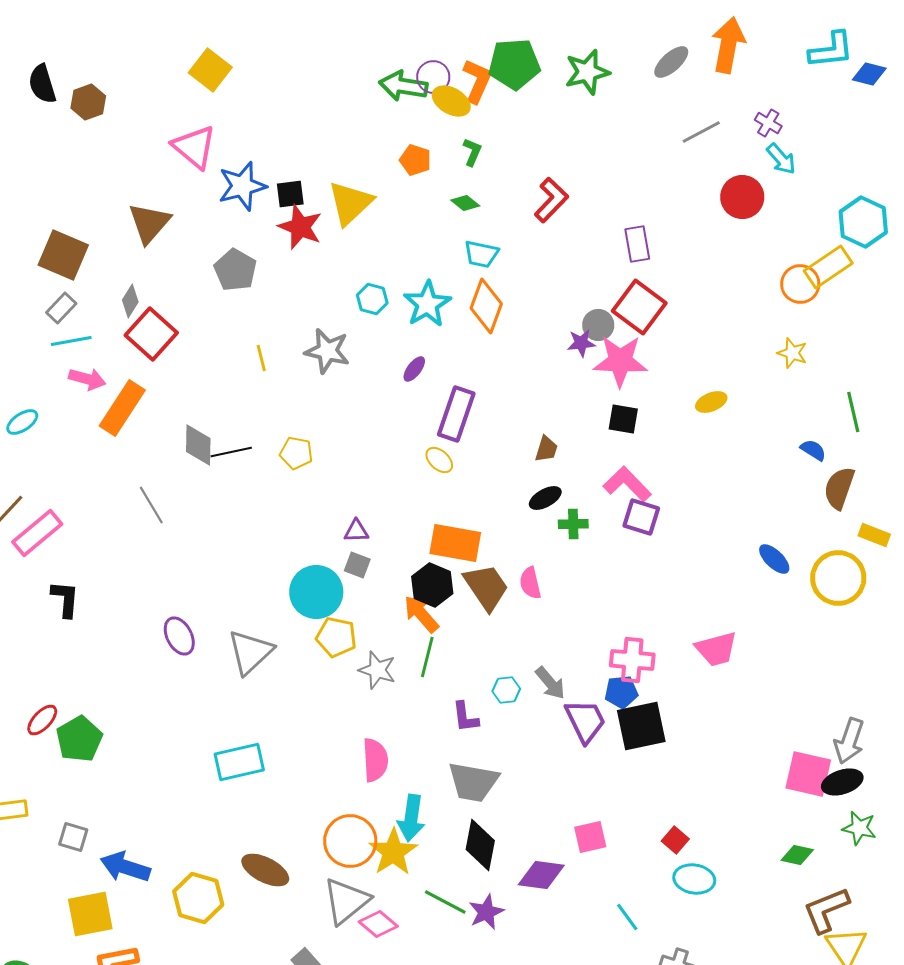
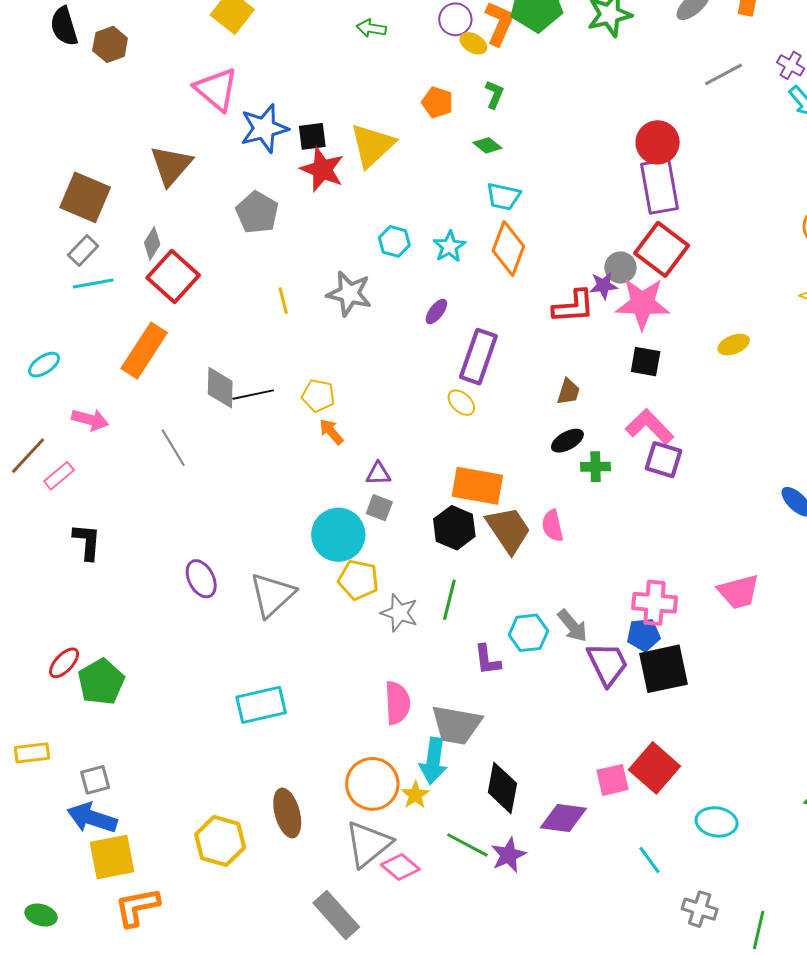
green arrow: (403, 86) -> (371, 28), moved, size x0.6
yellow ellipse: (451, 101) -> (473, 43), size x0.7
red circle: (742, 197) -> (658, 142), moved
red L-shape: (551, 200) -> (573, 307), moved, turned 42
purple rectangle: (637, 244) -> (660, 186), size x1.5
cyan star: (427, 304) -> (449, 246), size x0.7
pink arrow: (87, 379) -> (90, 420), moved
pink rectangle: (37, 533) -> (59, 476), size x0.6
orange arrow: (421, 614) -> (331, 432), moved, size x0.7
cyan hexagon: (506, 690) -> (528, 633), size x1.4
gray trapezoid: (473, 782) -> (456, 725), moved
gray square: (73, 837) -> (95, 780), turned -32
red square: (675, 840) -> (655, 768), moved, size x1.8
yellow star: (393, 852) -> (415, 795), size x0.6
blue arrow: (125, 867) -> (92, 818), moved
brown ellipse: (265, 870) -> (287, 813), turned 48

